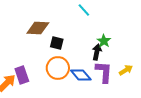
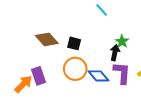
brown diamond: (38, 28) -> (47, 39), moved, turned 45

